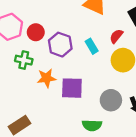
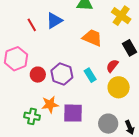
red circle: (36, 32) -> (38, 75), moved
green cross: (24, 60) -> (32, 116), moved

